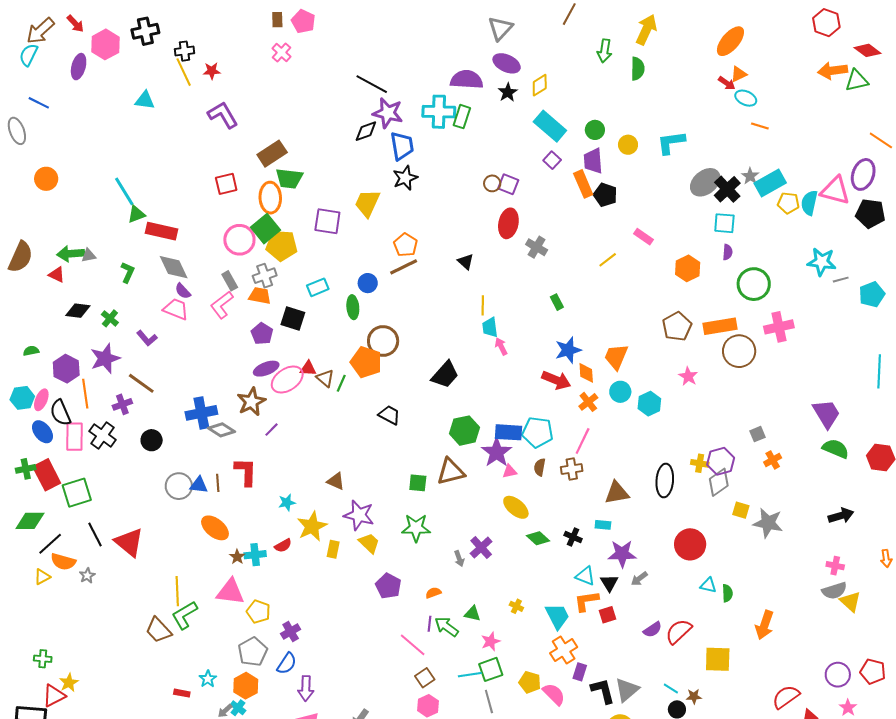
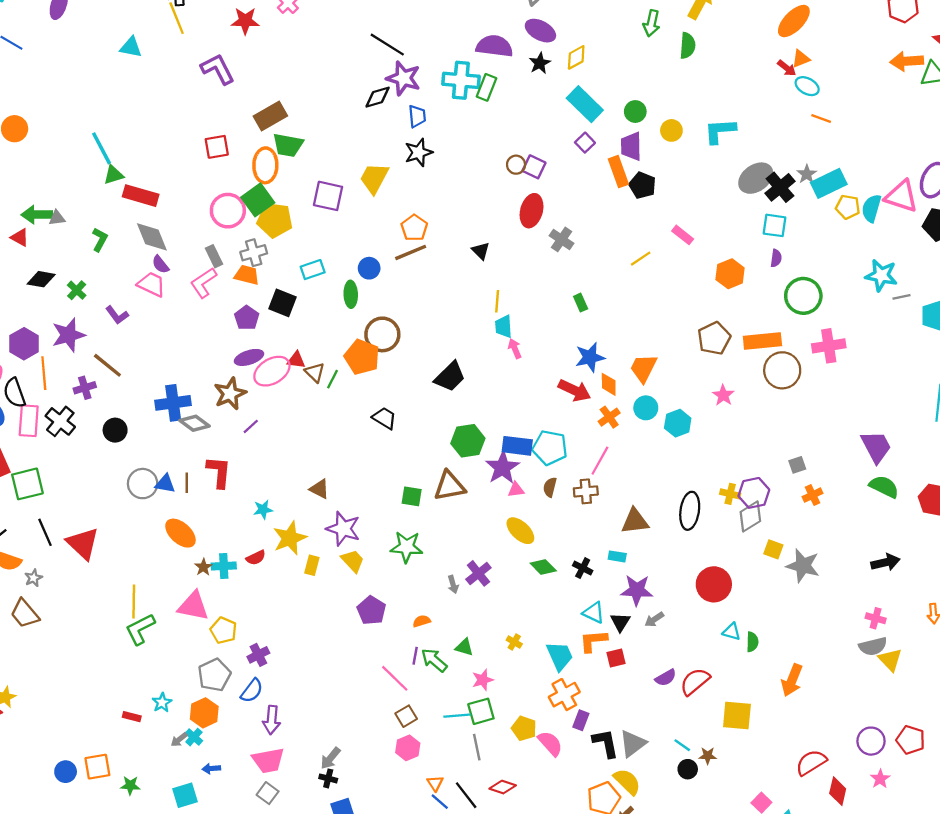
red star: (212, 71) -> (245, 21), moved, size x1.4
blue trapezoid: (402, 146) -> (417, 116), size x0.7
brown trapezoid: (159, 630) -> (25, 614), moved

